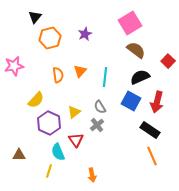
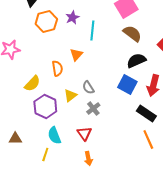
purple star: (85, 34) -> (72, 18), moved
orange semicircle: (58, 75) -> (57, 69), moved
cyan line: (105, 77) -> (92, 31), moved
gray semicircle: (100, 107) -> (88, 88), moved
red triangle: (76, 140) -> (84, 134), moved

